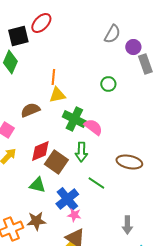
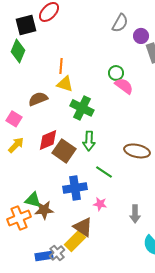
yellow triangle: (57, 95) -> (65, 84), turned 30
pink semicircle: (93, 127) -> (124, 86), moved
green triangle: (37, 185) -> (33, 200), moved
blue cross: (67, 199) -> (75, 188), turned 30
pink star: (74, 215) -> (100, 204), moved

